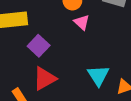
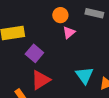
pink triangle: (82, 22) -> (69, 32), turned 40

